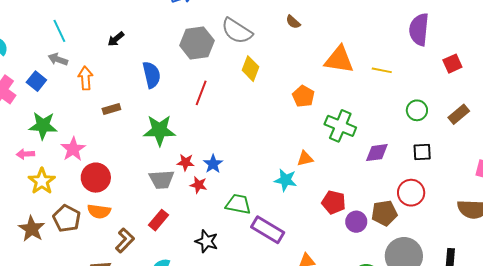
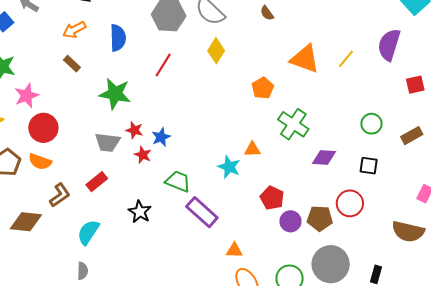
yellow line: (382, 70) -> (346, 59), moved, turned -72
orange arrow: (85, 78) -> (74, 30), moved, turned -125
brown rectangle: (111, 109) -> (72, 64), turned 48

